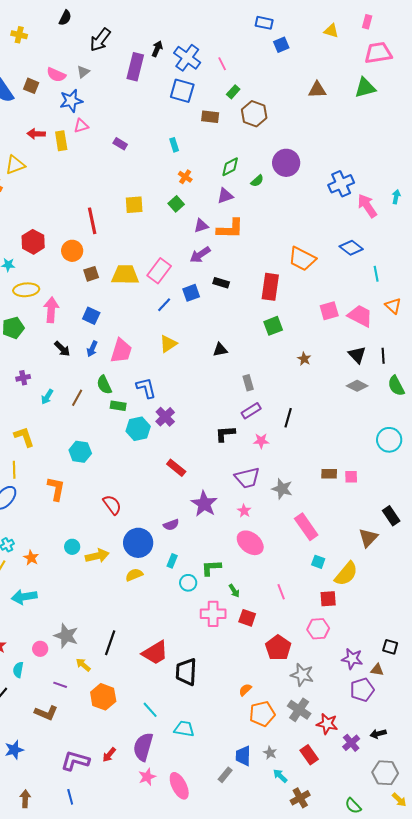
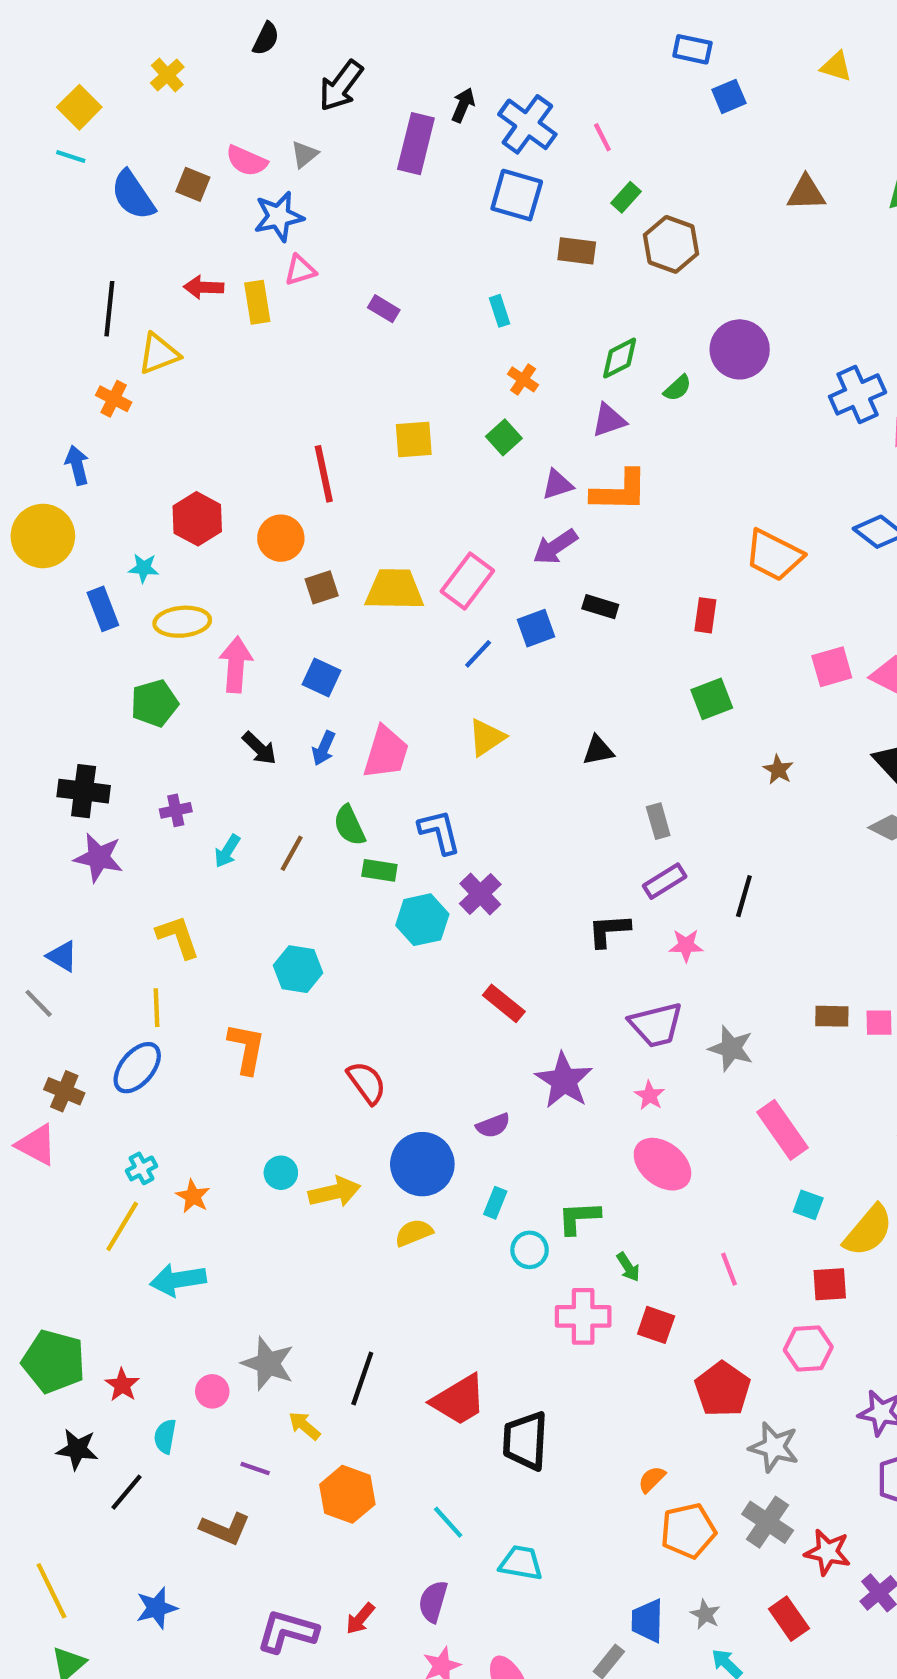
yellow cross: (19, 35) -> (167, 75), turned 35
red rectangle: (270, 287) -> (705, 615), size x0.6
purple semicircle: (143, 747) -> (433, 1601), size x0.7

